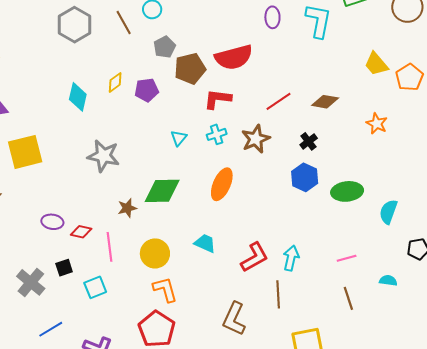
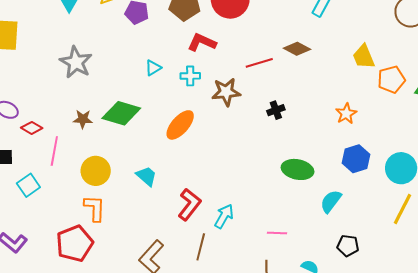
brown diamond: (325, 102) -> (297, 49), moved
blue hexagon: (305, 177) -> (356, 159), moved
red L-shape: (255, 257) -> (189, 204), turned -40
cyan square: (95, 287) -> (28, 185), turned -30

